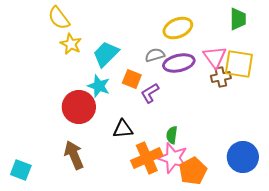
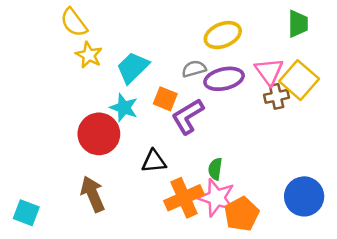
yellow square: (239, 64) -> (299, 80), turned 32
purple L-shape: (150, 93) -> (188, 116), size x1.4

